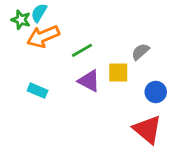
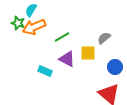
green star: (21, 20) -> (18, 23), moved
cyan rectangle: (38, 91) -> (45, 71), moved

